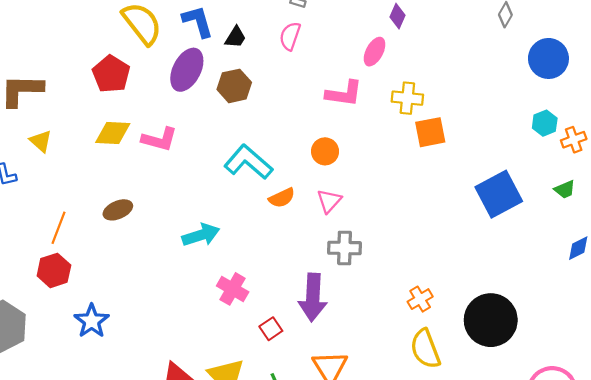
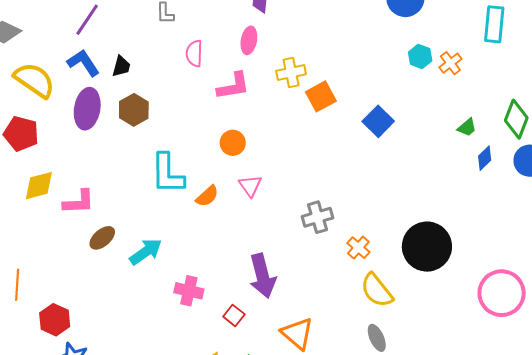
pink semicircle: (290, 36) -> (194, 53), moved
pink L-shape: (159, 139) -> (79, 202), moved
cyan L-shape: (248, 162) -> (168, 174), turned -114
green trapezoid: (565, 189) -> (467, 127), moved
blue square: (499, 194) -> (378, 121), moved, size x0.7
brown ellipse: (118, 210) -> (102, 238), moved
gray cross: (345, 248) -> (317, 217), moved
red hexagon: (54, 270) -> (55, 320), moved

